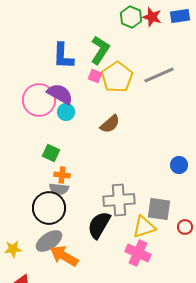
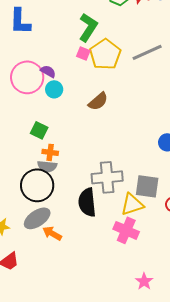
blue L-shape: (63, 56) -> (20, 21), moved
purple semicircle: (60, 94) -> (48, 71), size x0.6
black semicircle: (99, 225) -> (87, 202), turned -36
orange arrow: (64, 256) -> (52, 233), size x0.7

